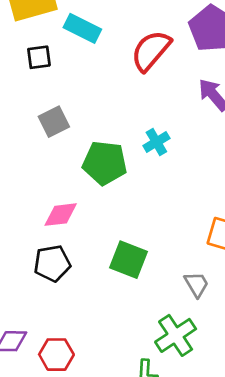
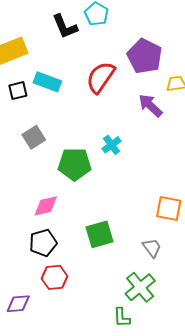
cyan rectangle: (82, 28) -> (47, 82), moved
green square: (128, 260) -> (99, 234), turned -32
red hexagon: (56, 355) -> (54, 277), moved

